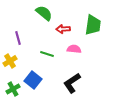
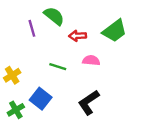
green trapezoid: (93, 25) -> (115, 31), turned 45
purple line: (18, 38) -> (32, 28), moved

